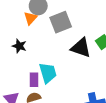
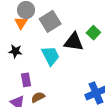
cyan trapezoid: (48, 73) -> (51, 56), moved
purple rectangle: (34, 80) -> (26, 80), moved

